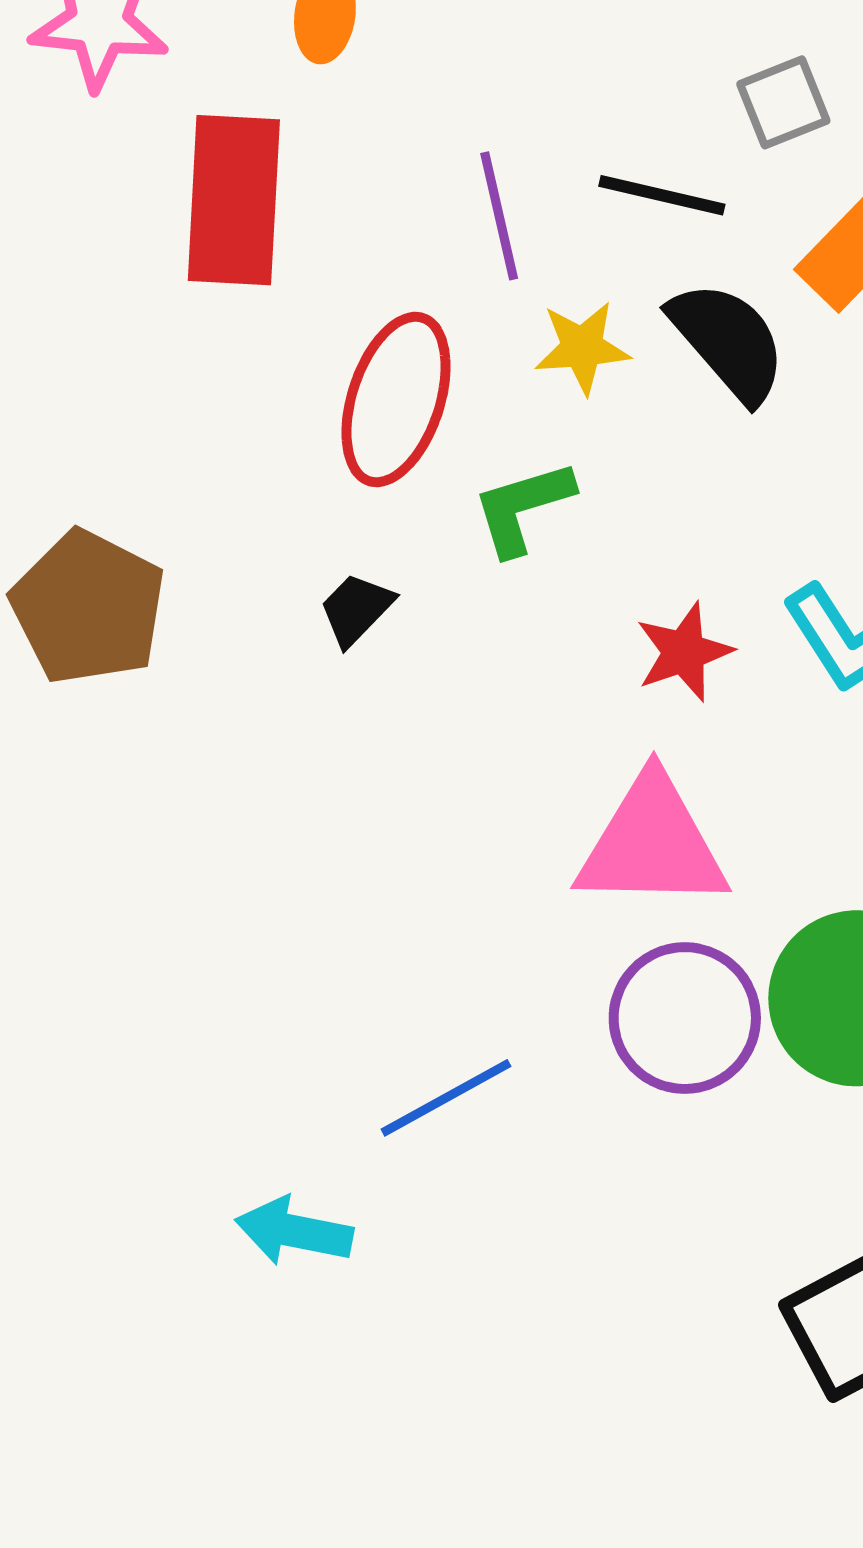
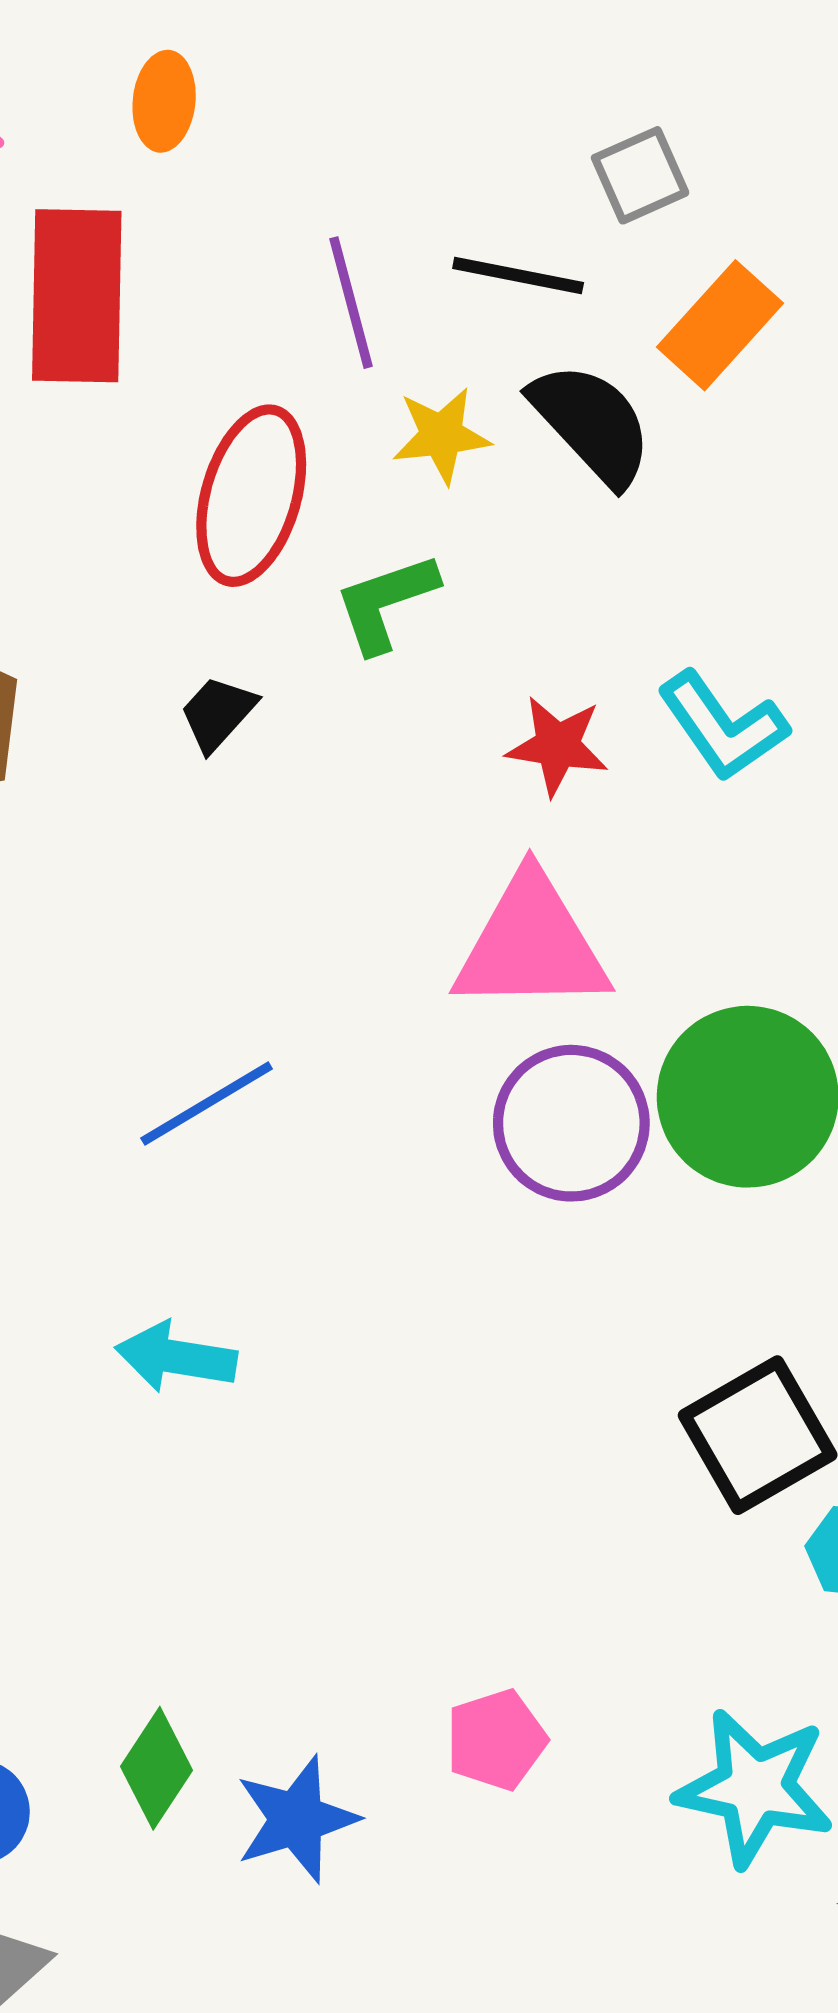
red star: (684, 652) -> (557, 746), turned 30
blue line: (446, 1098) -> (207, 1103), moved

